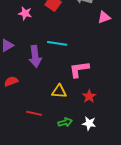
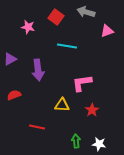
cyan line: (57, 43) -> (67, 46), moved
green arrow: (65, 122) -> (76, 141), moved, turned -80
white star: (89, 123) -> (99, 144), moved

